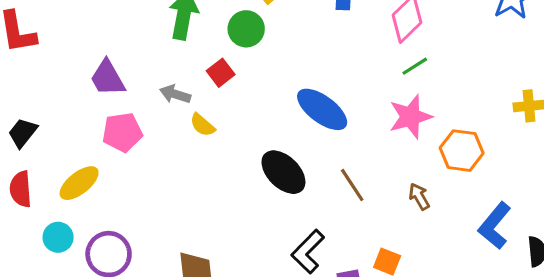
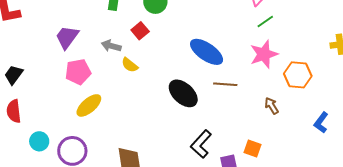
purple trapezoid: (108, 78) -> (67, 37), turned 68
yellow ellipse: (79, 183) -> (89, 105), moved
brown line: (352, 185) -> (225, 84), moved, turned -50
blue L-shape: (495, 226) -> (321, 123), size x0.7

